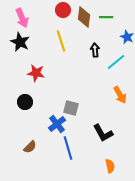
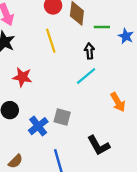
green line: (106, 17) -> (102, 27), moved
cyan line: (116, 62) -> (86, 76), moved
blue cross: (57, 124) -> (38, 126), moved

